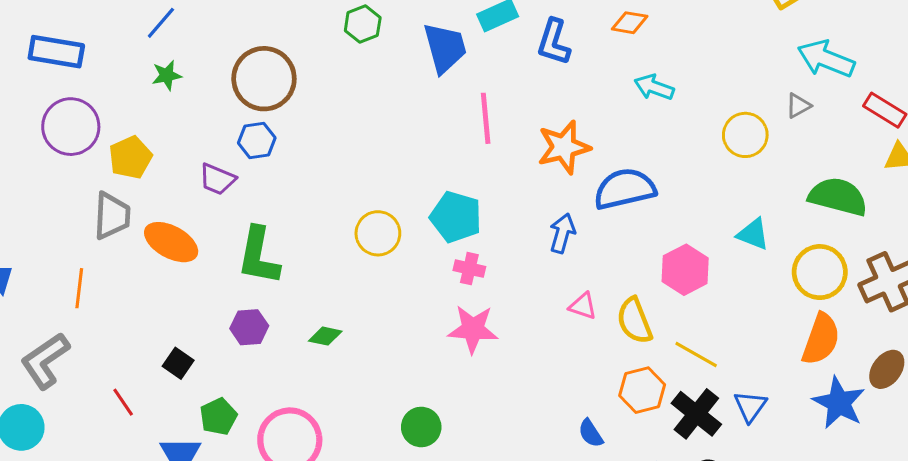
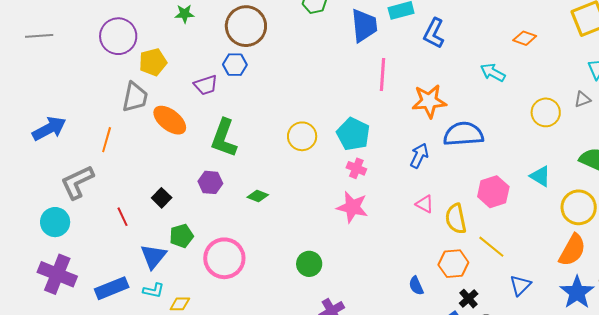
orange diamond: (630, 23) -> (525, 38), moved
purple trapezoid: (217, 179) -> (206, 85), turned -50
black cross: (696, 414) -> (469, 299), moved, size x0.6

